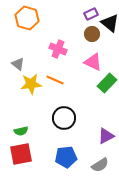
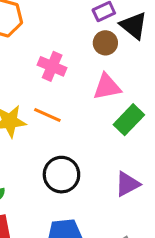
pink triangle: (93, 62) -> (107, 87), turned -36
purple triangle: (106, 136) -> (127, 184), moved

